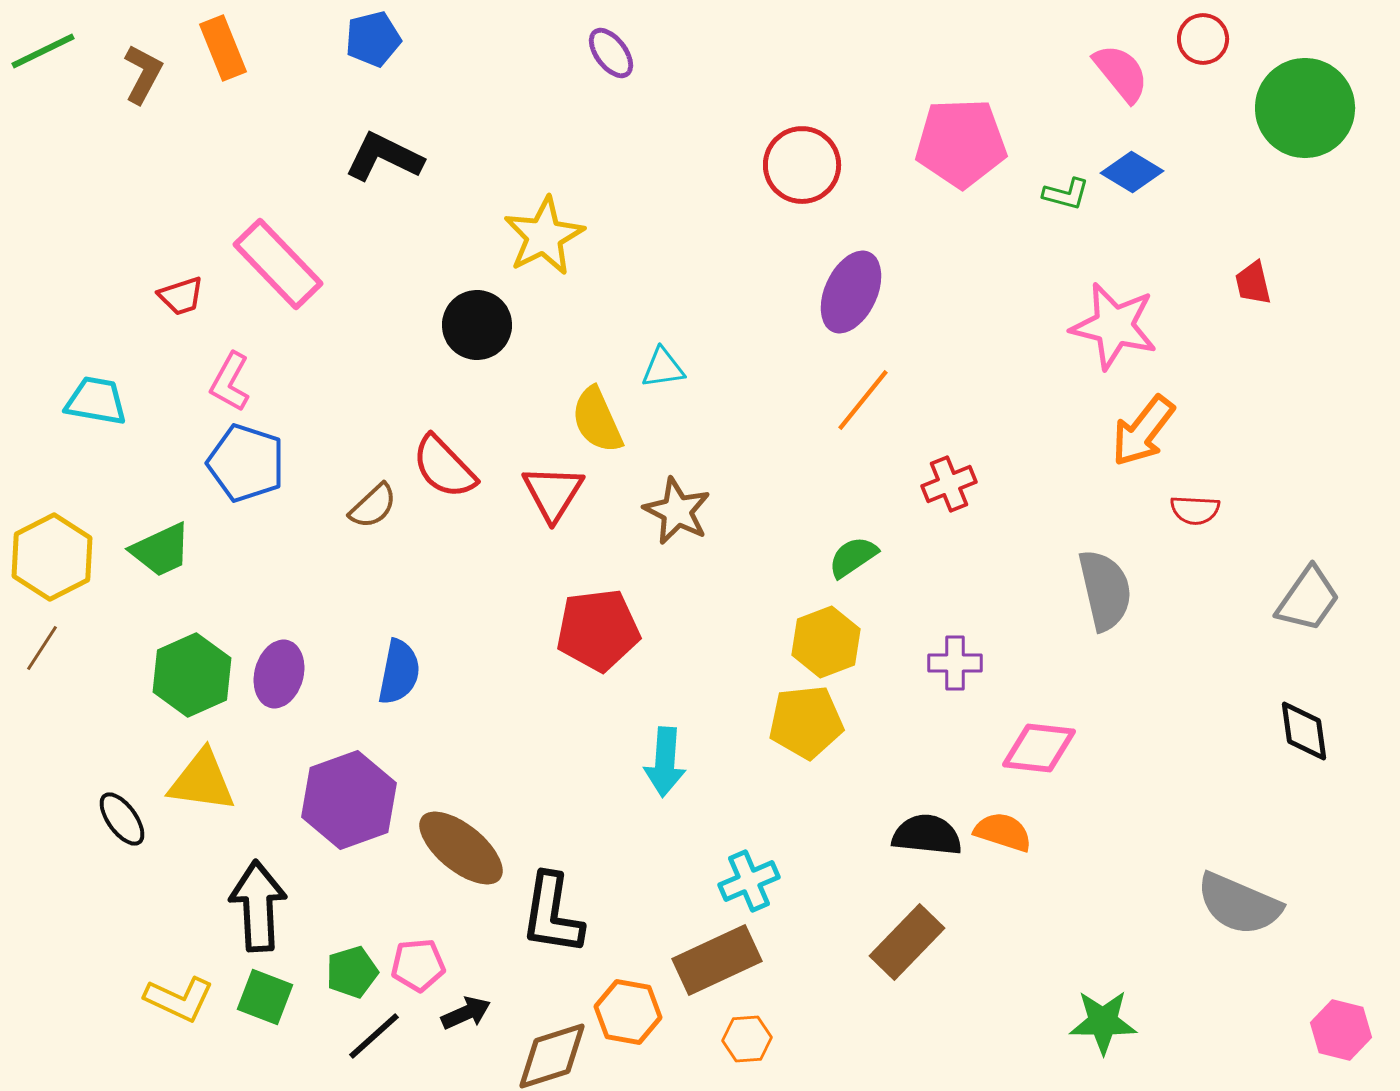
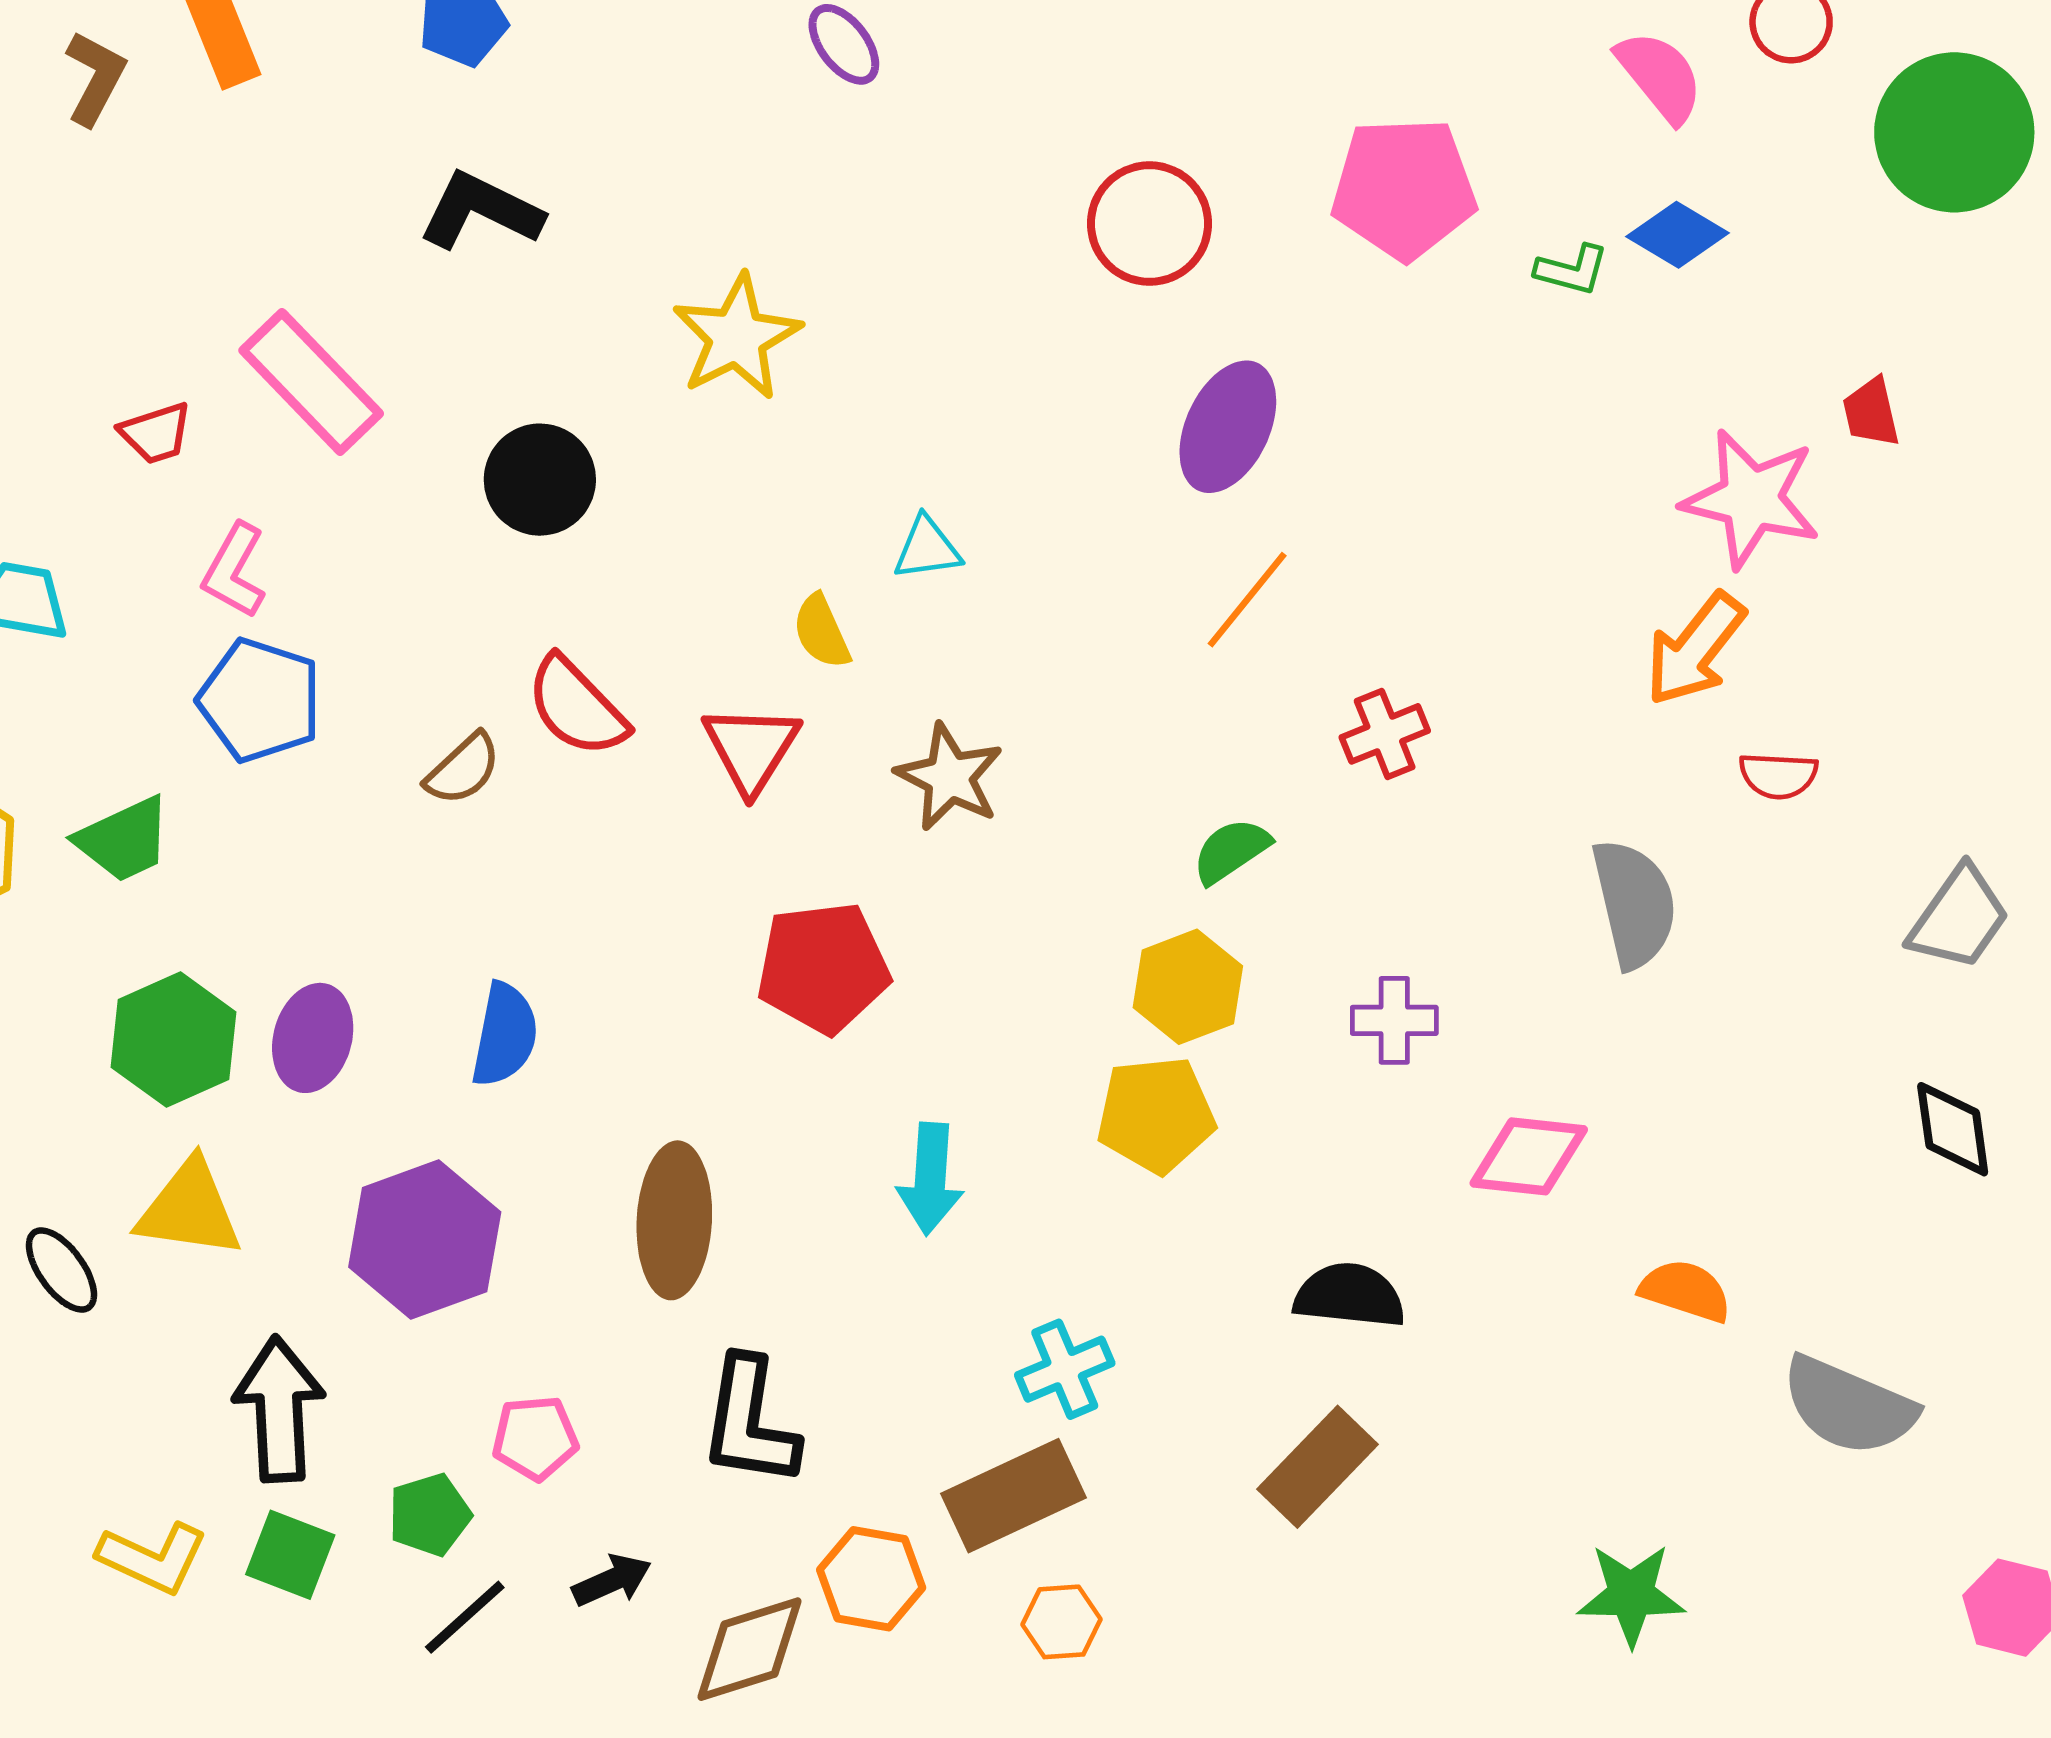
black circle: (477, 325) -> (540, 480), moved
pink star: (1114, 326) -> (1751, 499), moved
yellow semicircle: (597, 420) -> (821, 632), size x0.7
orange semicircle: (1003, 832) -> (1685, 1291), moved
brown ellipse: (461, 848) -> (674, 1220), moved, turned 54
pink pentagon: (418, 965) -> (535, 1438), moved

